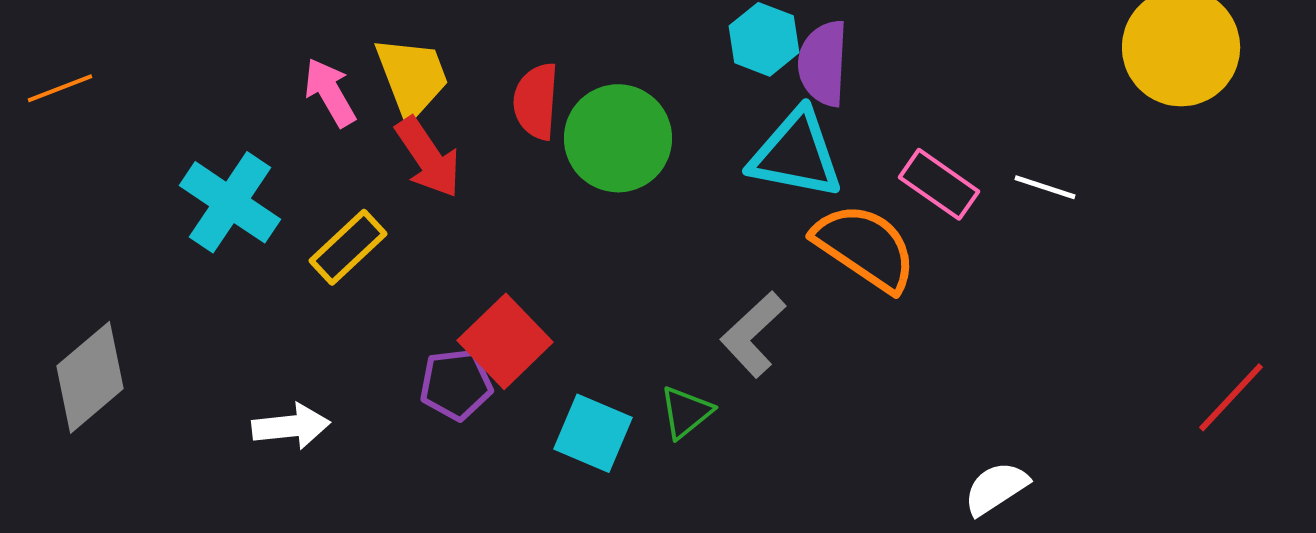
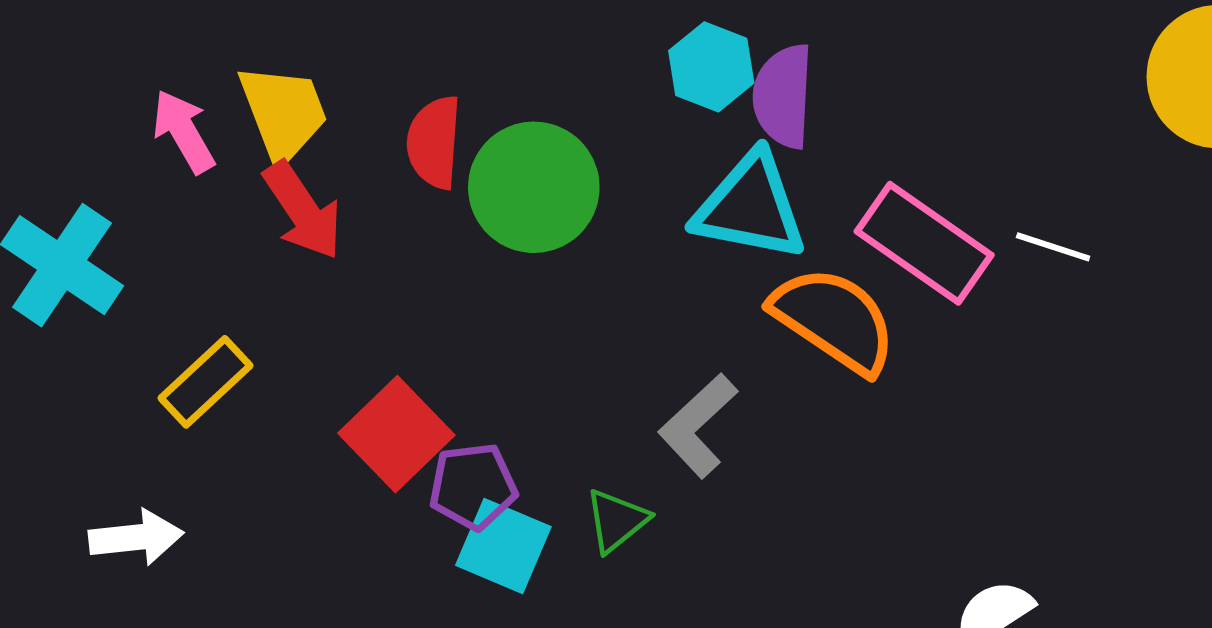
pink rectangle: (939, 184) -> (924, 243), size x1.4
yellow rectangle: (348, 247) -> (205, 382), moved
purple pentagon: (456, 384) -> (473, 486), moved

